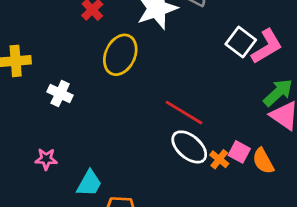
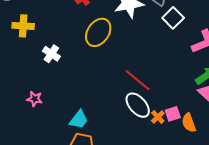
white square: (241, 42) -> (173, 18), moved
pink square: (239, 152) -> (173, 114), turned 35
cyan trapezoid: (89, 183) -> (79, 120), moved

